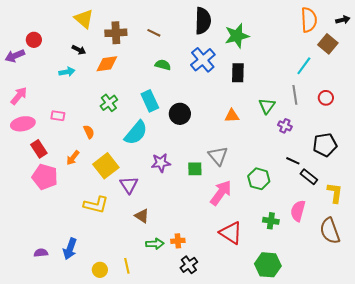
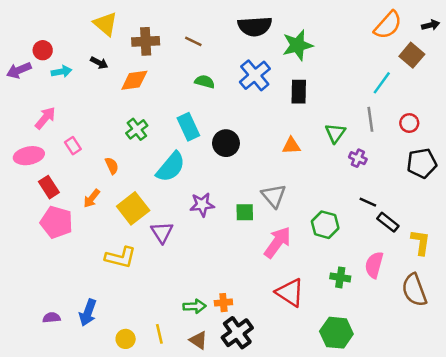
orange semicircle: (309, 20) -> (388, 25), turned 45
black semicircle: (203, 21) -> (255, 26), turned 84
cyan arrow: (67, 72) -> (62, 72), moved
pink arrow: (19, 96) -> (45, 118), moved
pink rectangle: (58, 116) -> (73, 146), turned 48
black pentagon: (325, 145) -> (422, 163), moved
brown triangle: (142, 216) -> (198, 340), moved
black cross: (189, 265) -> (237, 333), size x1.4

